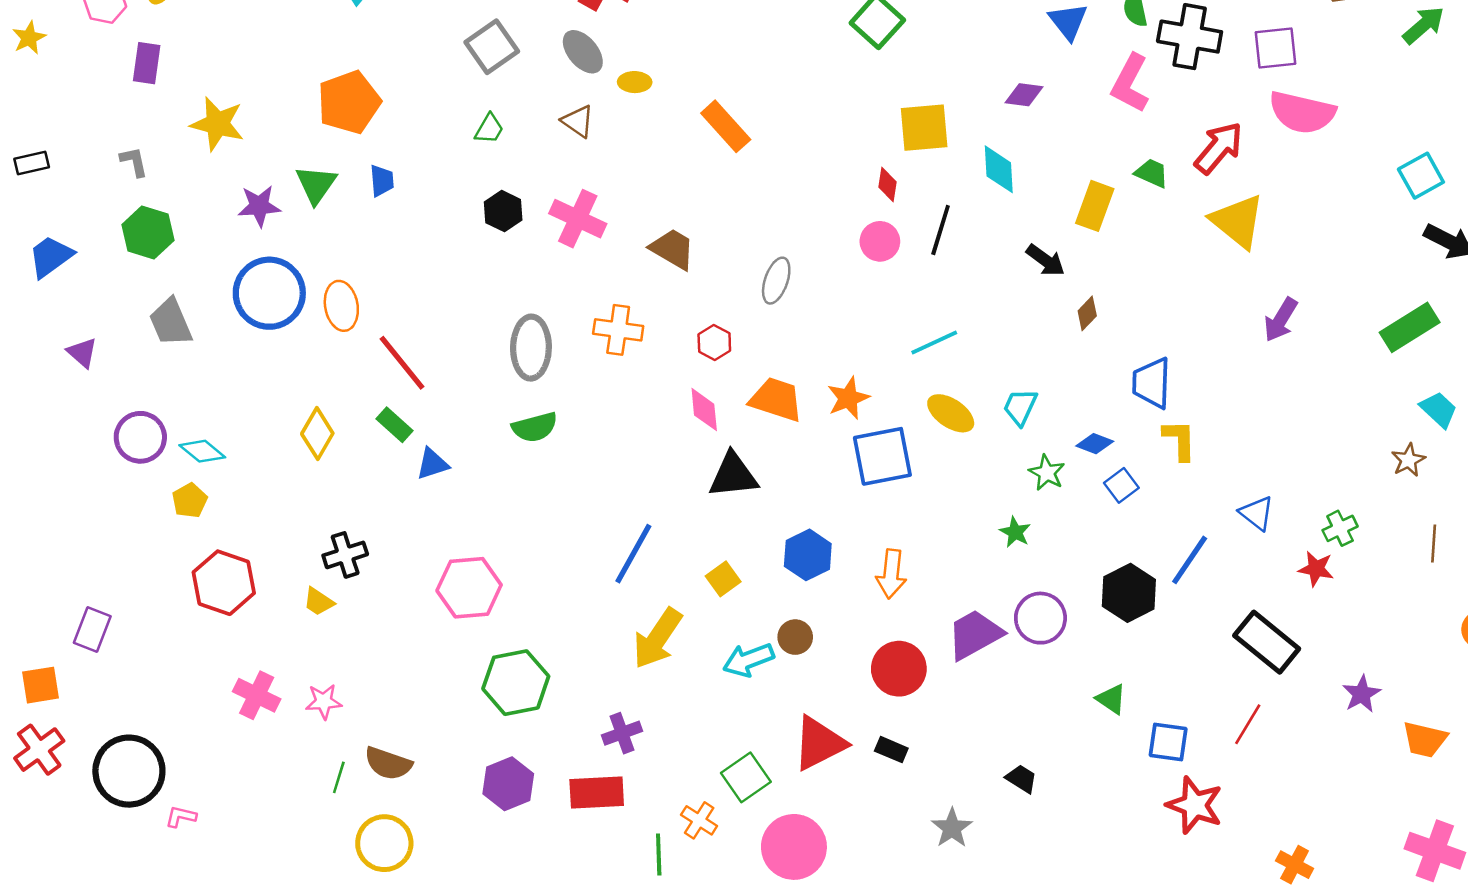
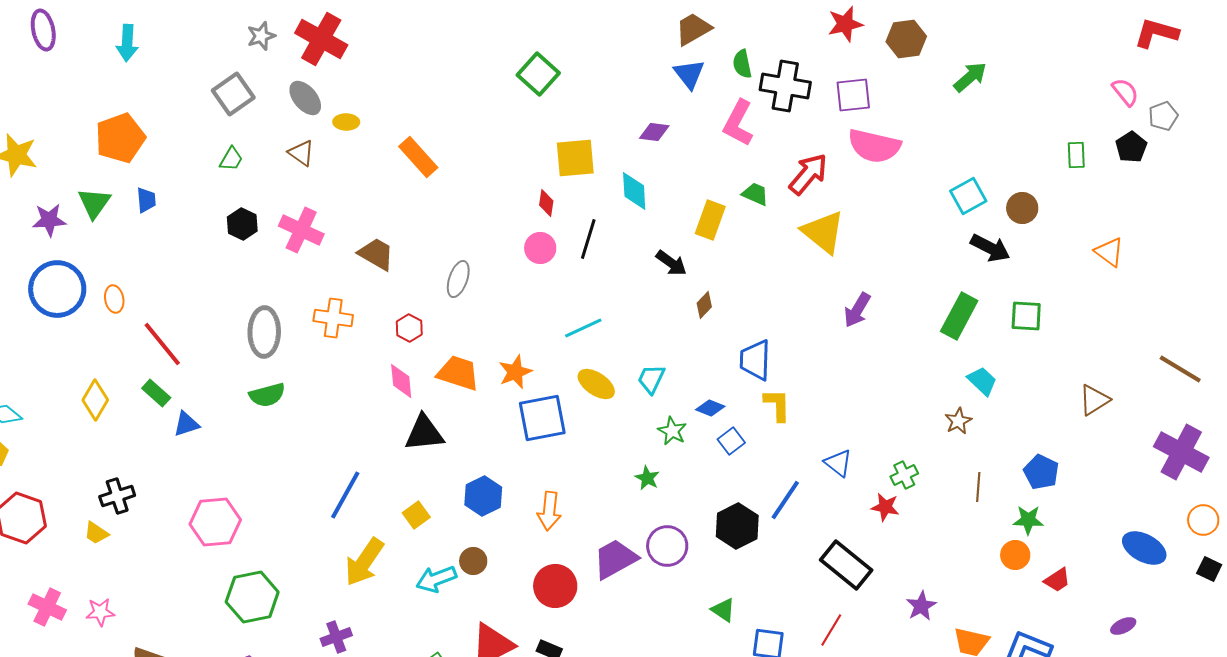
orange ellipse: (341, 306) -> (114, 299), size x0.7
green rectangle: (1410, 327) -> (959, 316), turned -30

